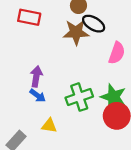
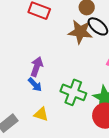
green cross: (79, 97) -> (73, 92), turned 30

